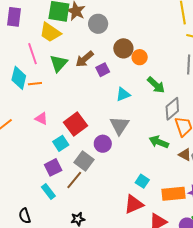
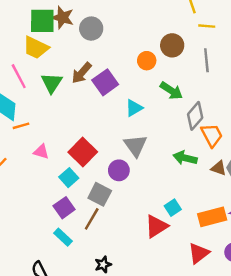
brown circle: (123, 48) -> (172, 45), moved
purple square: (103, 70) -> (105, 82), size x1.5
orange line: (35, 84) -> (21, 126), moved
cyan square: (142, 181) -> (173, 208), turned 32
red triangle: (134, 204) -> (156, 226), moved

